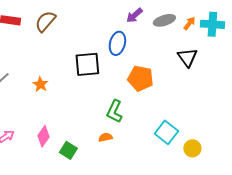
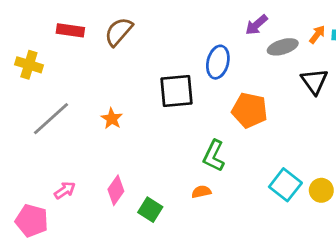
purple arrow: (134, 15) -> (256, 25), moved
gray ellipse: (164, 20) -> (283, 47), moved
yellow circle: (192, 148) -> (321, 190), moved

